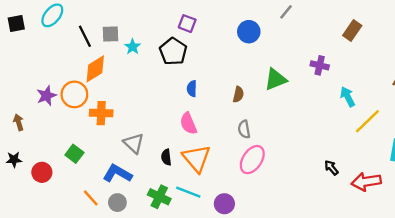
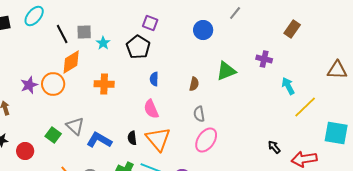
orange cross: (101, 113) -> (104, 84), moved
gray triangle: (134, 143) -> (75, 126), moved
blue L-shape: (117, 173) -> (99, 140), moved

